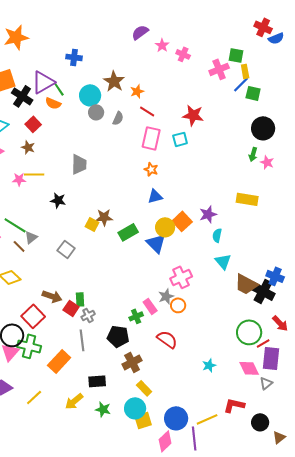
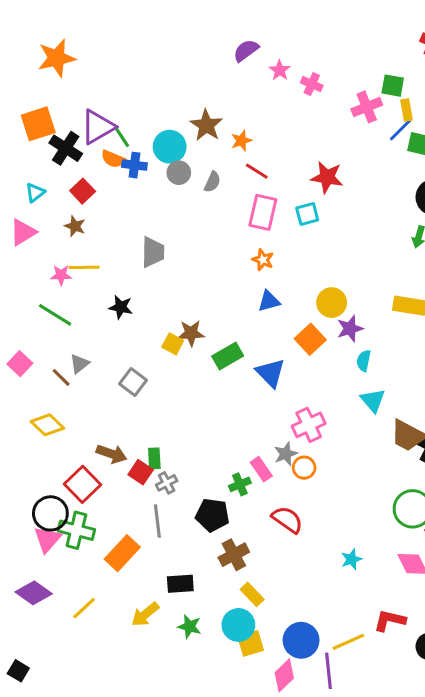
blue cross: (74, 57) -> (134, 165), moved
green line: (15, 225) -> (55, 315), moved
yellow circle: (165, 227) -> (332, 303), moved

